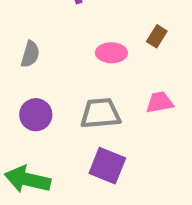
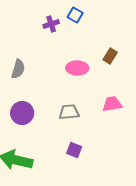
gray trapezoid: (100, 113) -> (69, 112), size x0.7
purple square: (107, 166) -> (74, 150), size x0.6

